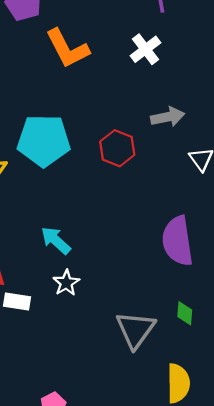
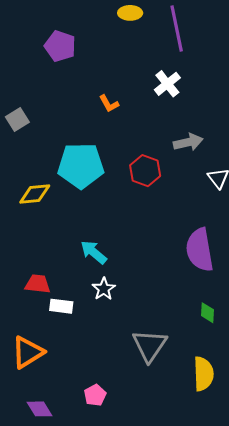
orange L-shape: (67, 49) -> (109, 104), moved, size x0.5
gray triangle: (135, 330) -> (150, 345), moved

